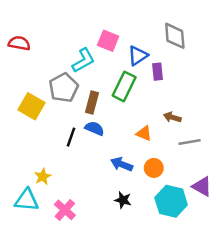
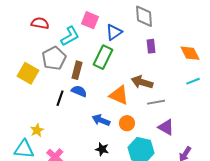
red semicircle: (19, 43) -> (40, 23), moved
purple rectangle: (157, 72) -> (151, 46), moved
brown arrow: (172, 117) -> (142, 82), size x1.5
orange triangle: (144, 133) -> (119, 95), size x1.5
purple triangle: (202, 186) -> (166, 127), moved

